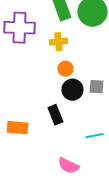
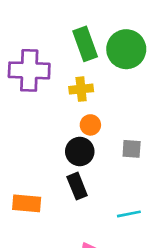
black circle: (72, 90) -> (80, 152), moved

